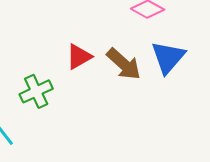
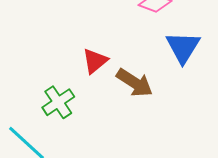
brown arrow: (124, 64) -> (135, 83), moved

